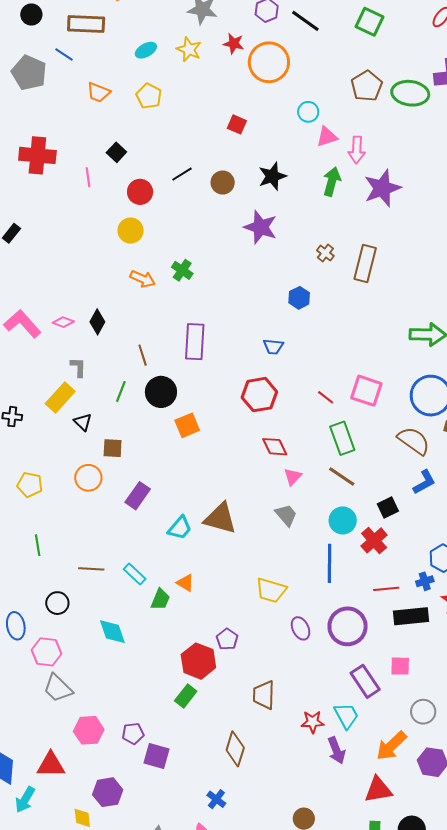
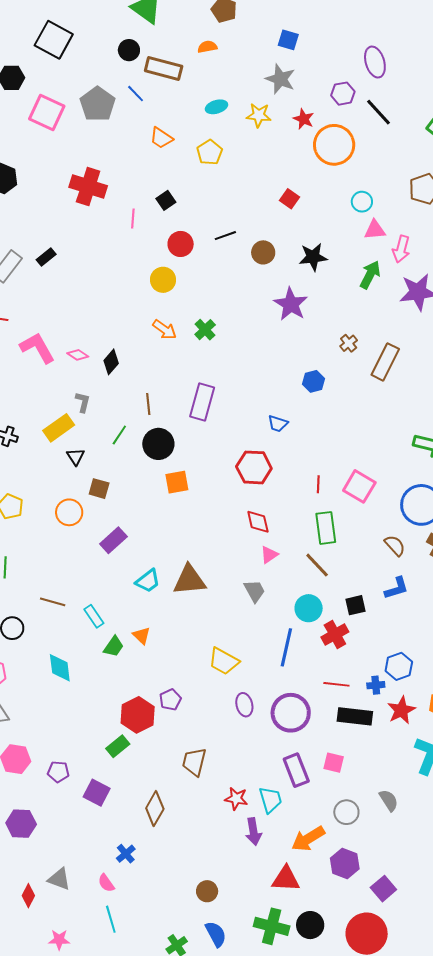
black circle: (31, 15) -> (129, 50), moved
yellow star: (189, 49) -> (259, 115), turned -30
red line: (326, 397) -> (318, 484), turned 42
brown semicircle: (414, 441) -> (395, 545), size x0.7
brown triangle: (220, 518) -> (189, 580), turned -33
purple square: (156, 756) -> (97, 793), moved

